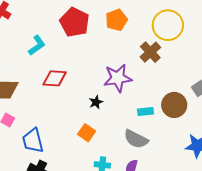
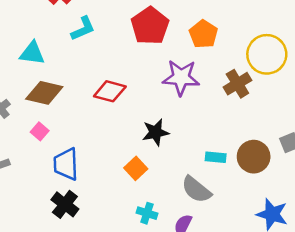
orange pentagon: (117, 20) -> (203, 34), turned -30
cyan L-shape: (37, 45) -> (83, 28), moved
purple star: (118, 78) -> (181, 78), moved
black star: (96, 102) -> (156, 132), size x1.5

